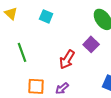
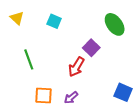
purple square: (91, 44) -> (91, 48), moved

